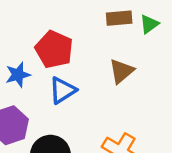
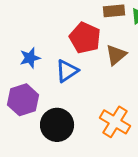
red pentagon: (54, 49) -> (85, 38), moved

